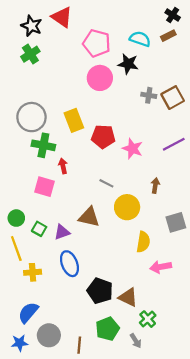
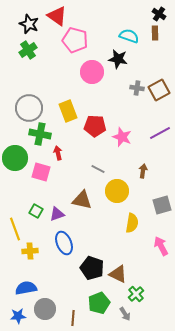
brown rectangle: (168, 36) -> (155, 33), turned -64
pink pentagon: (97, 43) -> (75, 40), moved
green circle: (16, 218) -> (15, 158), moved, size x1.6
pink arrow: (161, 267) -> (161, 246), moved, turned 72
blue semicircle: (28, 313) -> (26, 288), turned 40

